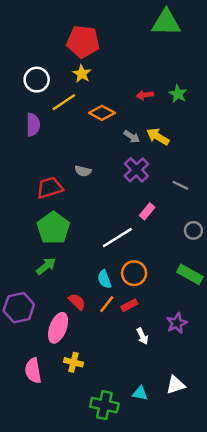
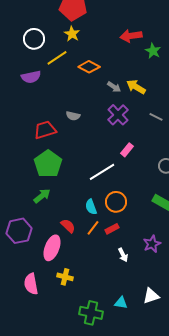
red arrow: (145, 95) -> (131, 36), moved, size x1.5
purple semicircle: (33, 125) -> (31, 77), turned 78
gray line: (180, 185) -> (156, 117), moved

